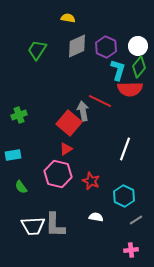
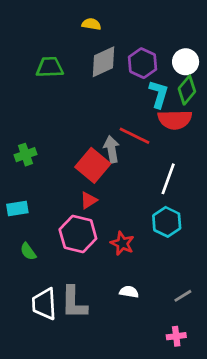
green trapezoid: (37, 50) -> (50, 67), turned 55
white line: (125, 149) -> (168, 179), moved
cyan hexagon: (124, 196) -> (167, 222), moved
white trapezoid: (33, 226) -> (44, 304), turned 90

